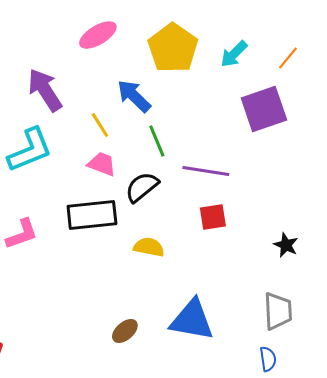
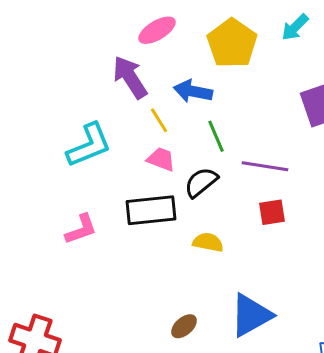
cyan arrow: (234, 54) -> (295, 27), moved
purple arrow: (45, 90) -> (130, 77), moved
blue arrow: (134, 96) -> (193, 91), turned -33
blue triangle: (192, 320) -> (251, 315), turned -39

